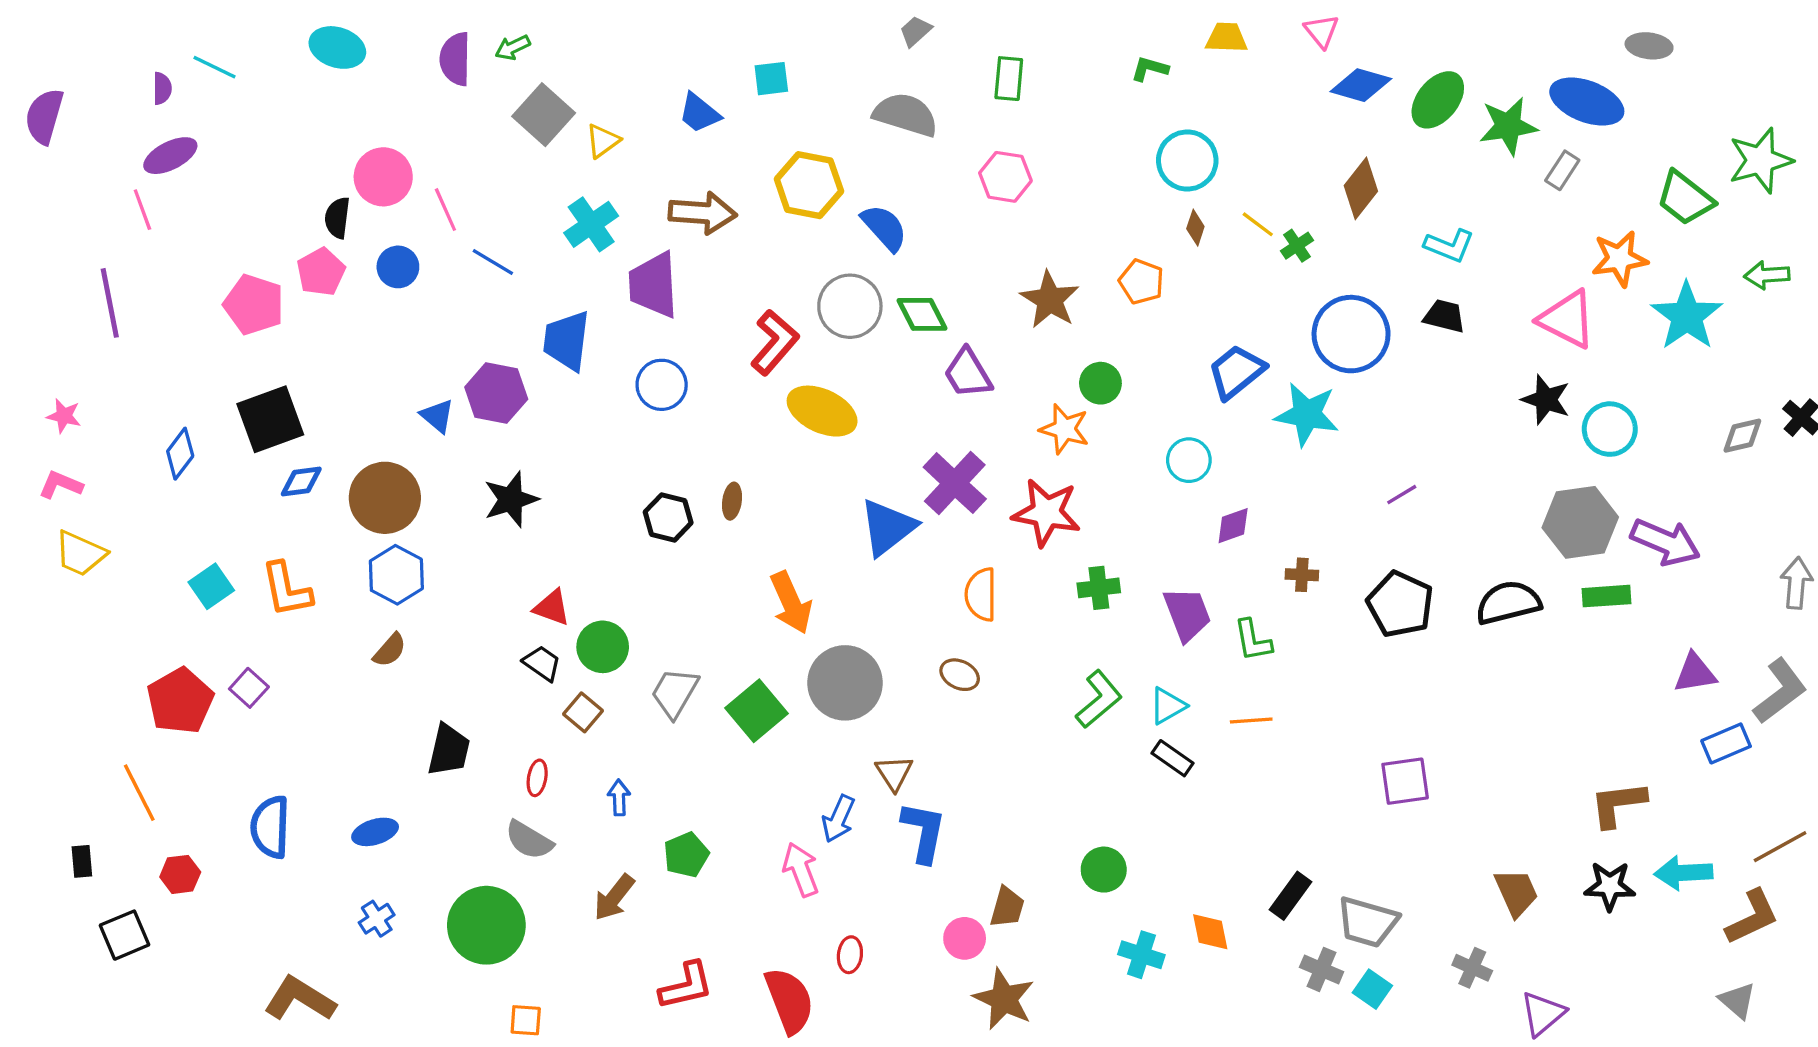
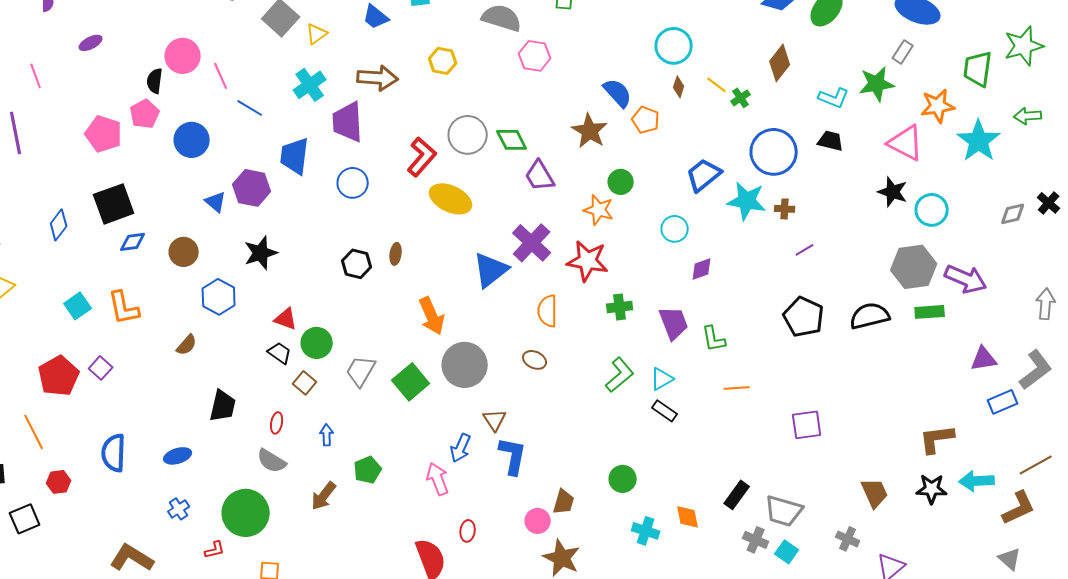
green star: (1508, 126) -> (877, 84), moved
purple ellipse: (170, 156) -> (91, 43), moved, size x0.7
pink hexagon: (1005, 177) -> (535, 56), moved
yellow hexagon: (809, 185) -> (443, 61), size x0.7
green trapezoid: (1685, 198) -> (978, 69), turned 60
blue semicircle: (884, 228) -> (618, 93), moved
blue circle: (398, 267) -> (192, 140), moved, size x1.4
brown circle: (385, 498) -> (184, 252), size x0.7
blue hexagon: (396, 575) -> (219, 297), moved
brown cross: (1302, 575) -> (785, 209), moved
orange line: (1251, 721) -> (737, 388), moved
red L-shape: (686, 986) -> (215, 550), moved, size x0.6

